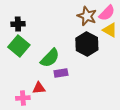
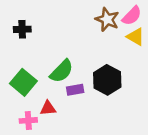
black hexagon: (87, 44) -> (107, 80), moved
green square: (19, 46) -> (23, 82), moved

